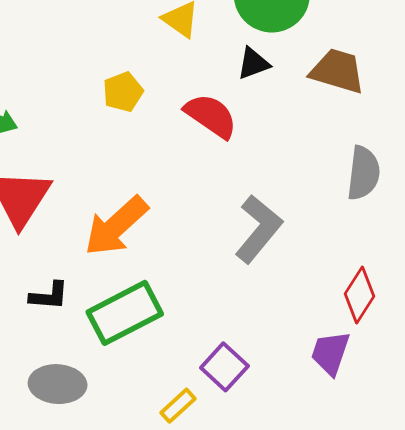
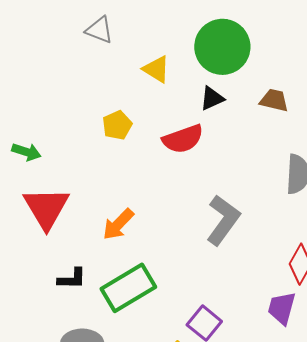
brown trapezoid: (337, 71) -> (274, 100), size x0.7
red semicircle: (211, 116) -> (183, 139), turned 129
orange arrow: (116, 226) -> (118, 224), size x0.7

